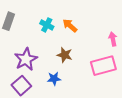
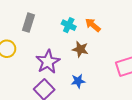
brown star: (65, 55) -> (80, 49), moved

